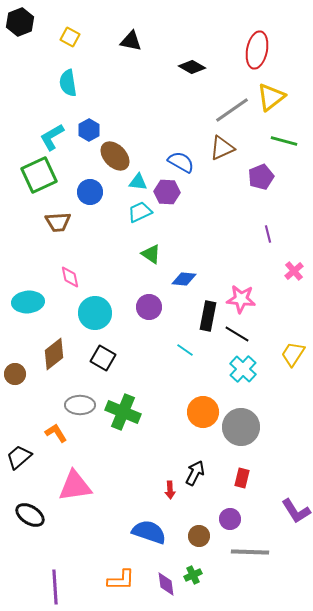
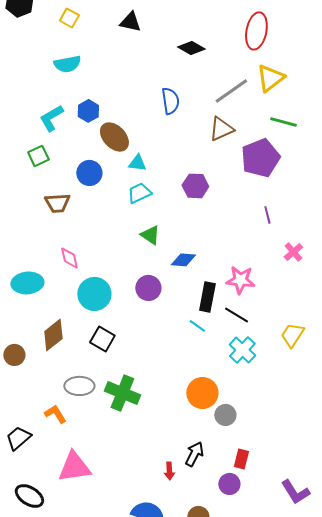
cyan semicircle: (68, 83) -> (67, 64), turned -92
blue semicircle: (181, 162) -> (170, 101), moved, turned 52
green square: (39, 175) -> (38, 156), size x0.6
purple pentagon: (261, 177) -> (260, 158), size x1.5
purple hexagon: (167, 192) -> (195, 186), moved
cyan line: (185, 350) -> (197, 326), moved
gray circle: (241, 427) -> (225, 415), moved, size x0.6
purple circle: (230, 519) -> (229, 484), moved

